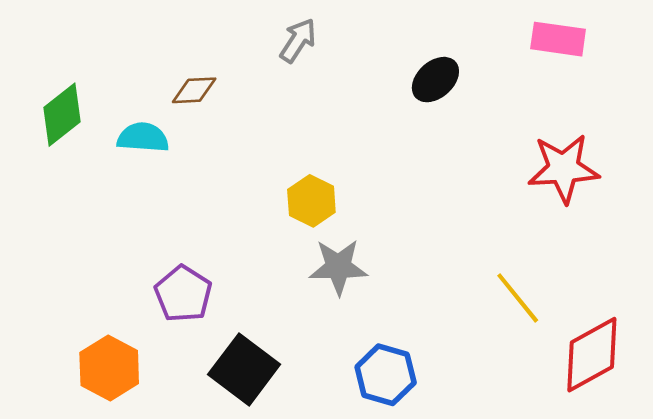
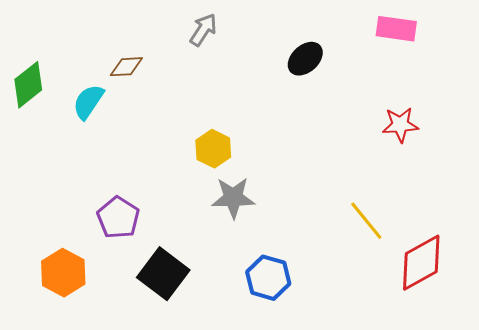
cyan semicircle: (143, 138) -> (88, 102), turned -60
red star: (564, 169) -> (400, 125), size x0.7

